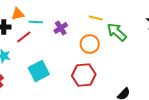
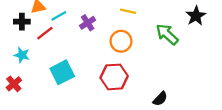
cyan line: (36, 22) -> (59, 16), turned -32
green arrow: (117, 32) -> (167, 34), moved

